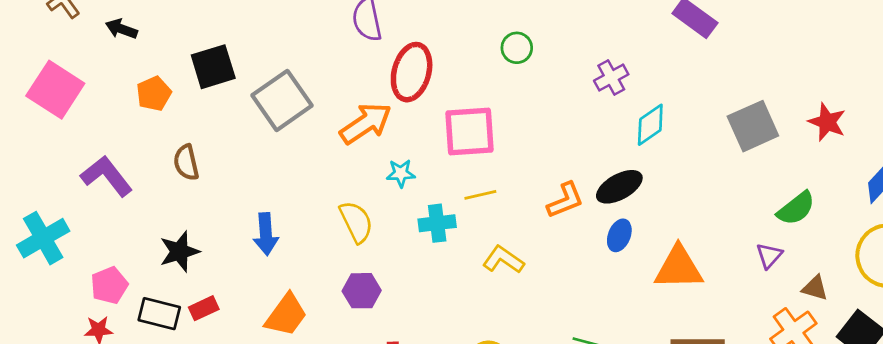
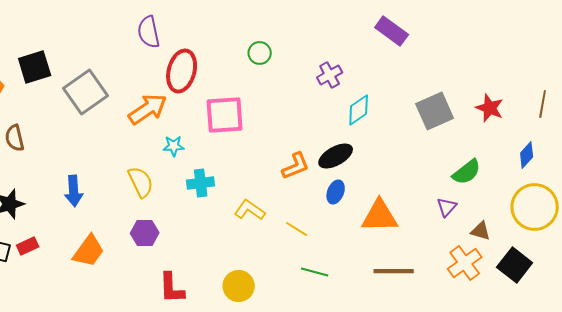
yellow line: (480, 195) -> (297, 229), moved, turned 45

